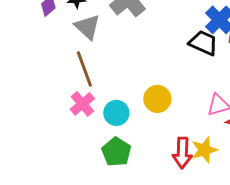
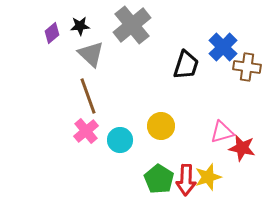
black trapezoid: (203, 43) -> (186, 65), moved, turned 84
green pentagon: (116, 152) -> (159, 179), moved

